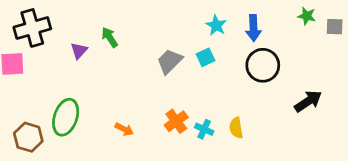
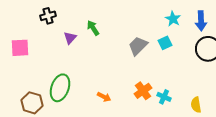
black cross: (32, 28) -> (48, 16), moved, size x0.6
yellow semicircle: (236, 128) -> (196, 105), moved

